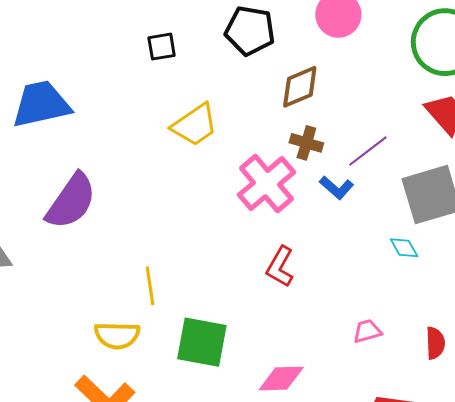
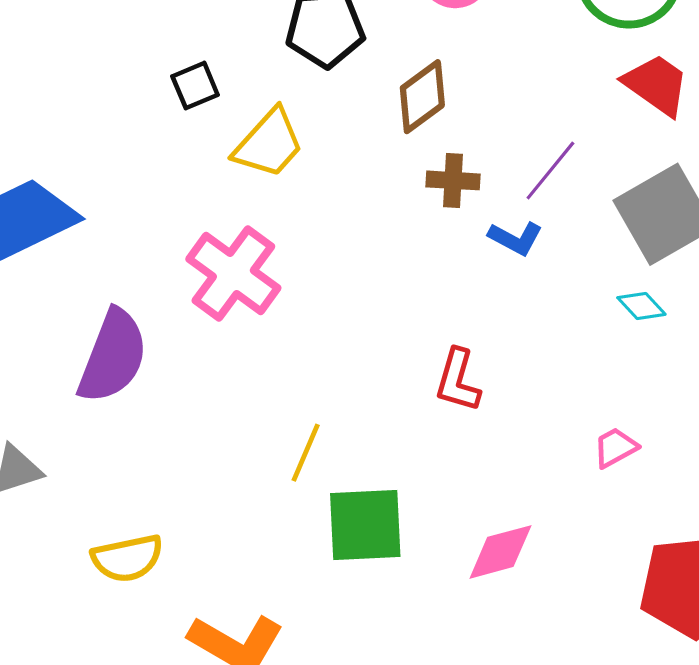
yellow trapezoid: (195, 125) -> (269, 144), moved
pink cross: (266, 184) -> (233, 273), moved
yellow line: (150, 286) -> (306, 453), moved, turned 45
yellow semicircle: (117, 335) -> (127, 558), moved

